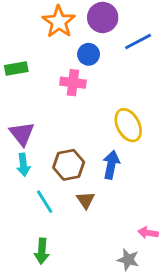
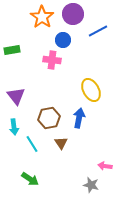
cyan arrow: (23, 165) -> (14, 127), moved
green arrow: (42, 251) -> (30, 179), turned -60

